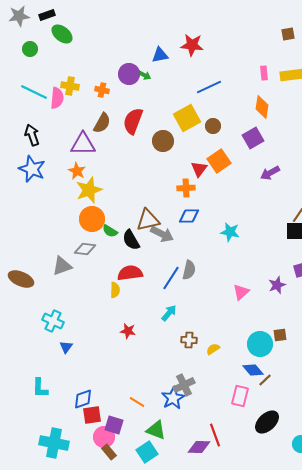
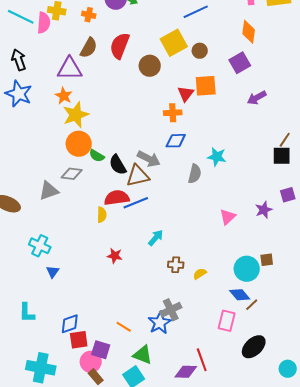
orange square: (219, 161) -> (206, 86), turned 30
brown triangle: (148, 220) -> (138, 176), moved
gray semicircle: (189, 270) -> (195, 174), moved
blue line: (171, 278) -> (136, 203), moved, turned 35

